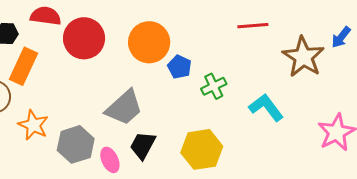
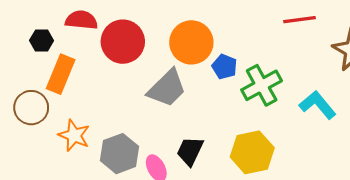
green cross: (214, 86) -> (262, 85), size x1.5
gray trapezoid: (124, 108) -> (167, 88), moved

